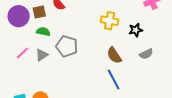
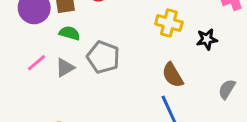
gray semicircle: (146, 54) -> (227, 89), moved, turned 144

